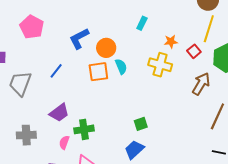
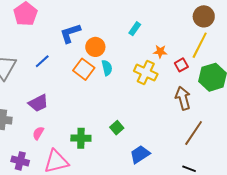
orange square: (98, 72) -> (84, 69), turned 35
brown arrow: (201, 84) -> (183, 98), turned -55
green square: (141, 124) -> (117, 128), turned -32
green cross: (84, 129) -> (81, 138), moved
blue trapezoid: (134, 150) -> (140, 154), moved

